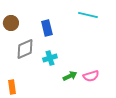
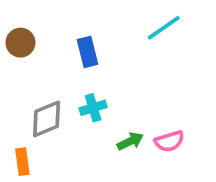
cyan line: (88, 15) -> (164, 28), turned -48
gray diamond: (25, 49) -> (47, 119), moved

